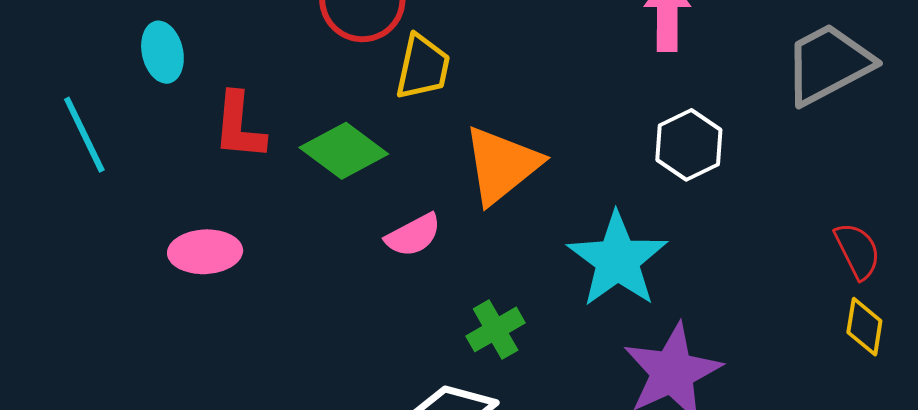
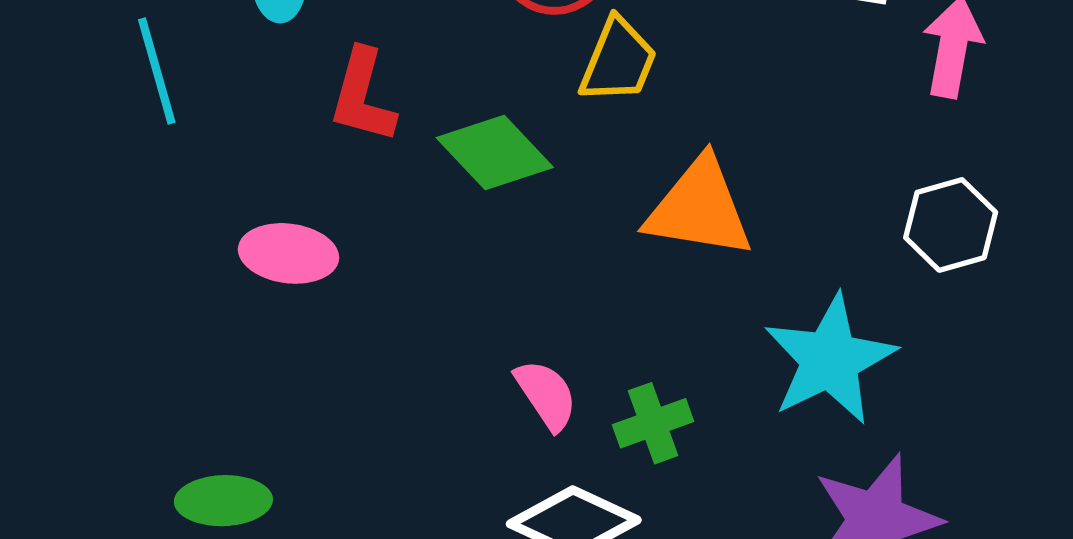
orange triangle: (502, 165) -> (699, 208), turned 38
pink semicircle: (413, 235) -> (546, 395), moved, turned -106

